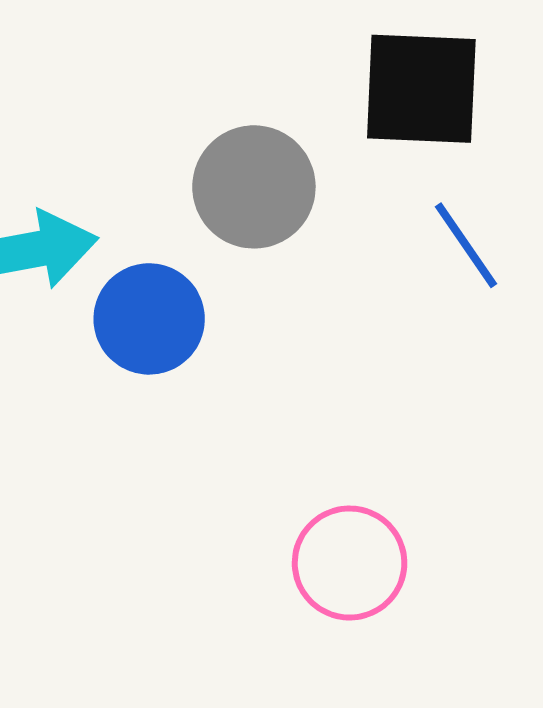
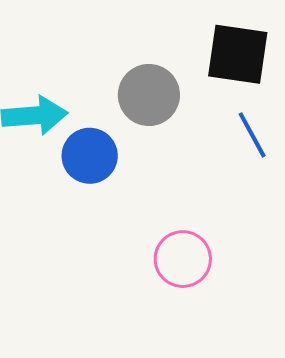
pink circle: (350, 563) -> (183, 259), moved

